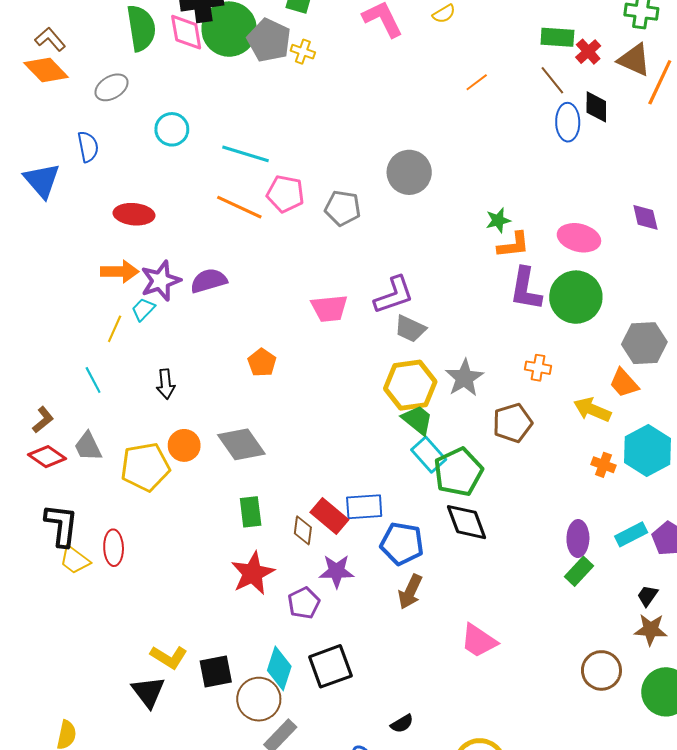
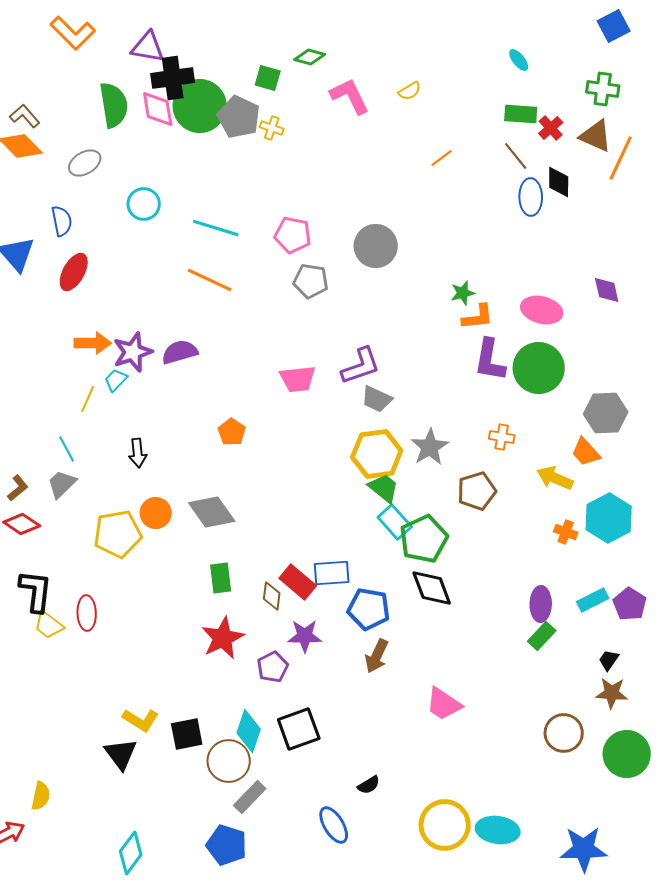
pink pentagon: (285, 194) -> (293, 235), moved
red ellipse: (134, 214) -> (74, 272), moved, turned -66
gray trapezoid: (88, 446) -> (62, 484), moved, turned 72

